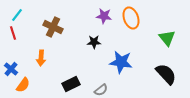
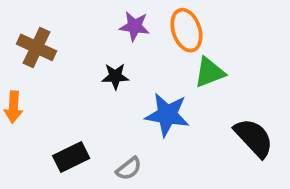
green triangle: (167, 38) -> (210, 72), moved, turned 48

